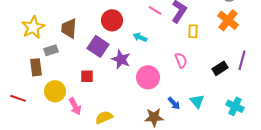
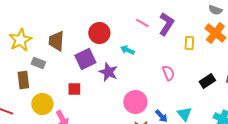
yellow rectangle: (193, 31) -> (189, 43), moved
purple square: (98, 46) -> (85, 59), turned 30
gray rectangle: (51, 50) -> (38, 63), turned 40
pink circle: (148, 77) -> (135, 102), moved

